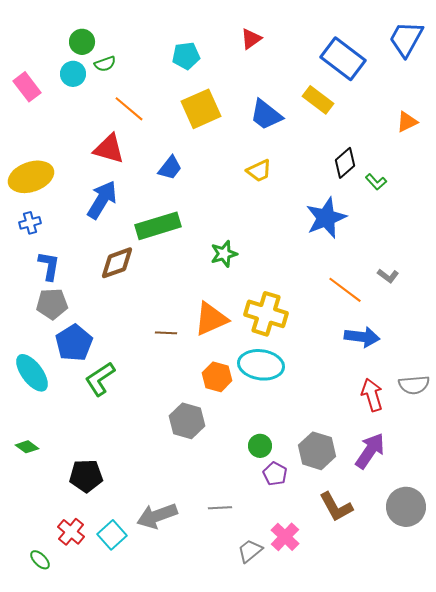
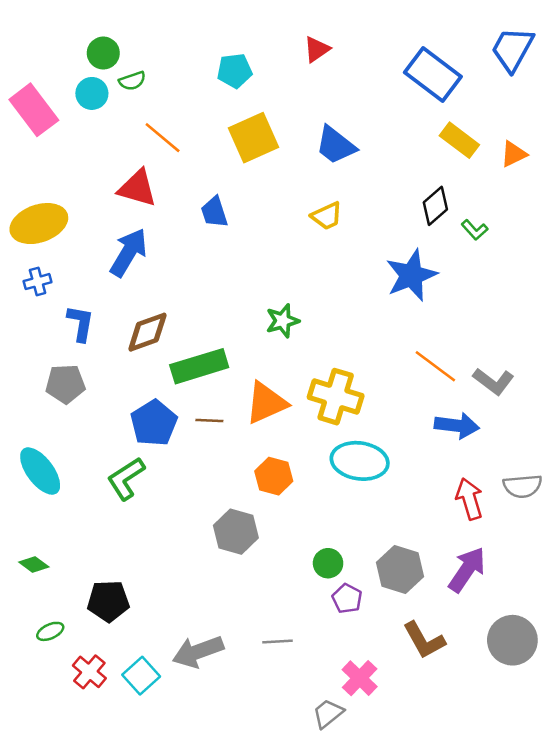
pink rectangle: (27, 87) -> (34, 110), size x1.4
yellow rectangle: (318, 100) -> (459, 140), moved
blue trapezoid: (170, 168) -> (214, 212), turned 124
green rectangle: (158, 226) -> (199, 366), moved
blue L-shape: (49, 266) -> (81, 323), moved
gray L-shape: (388, 276) -> (493, 381), moved, size x1.5
blue pentagon: (74, 343) -> (154, 423), moved
cyan ellipse: (261, 365) -> (360, 461), moved
gray trapezoid: (250, 551) -> (328, 713), moved
green ellipse: (40, 560) -> (50, 631), moved, turned -70

